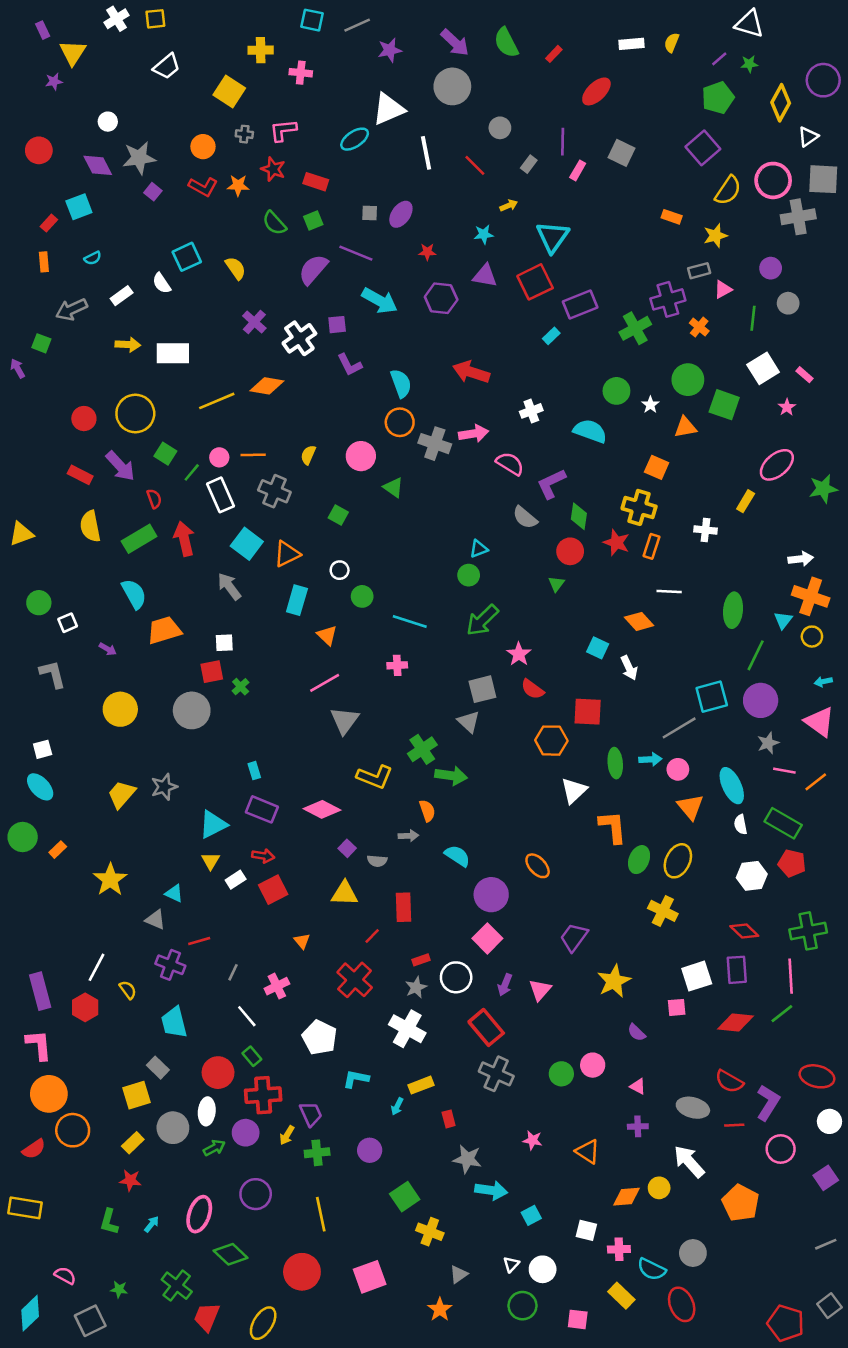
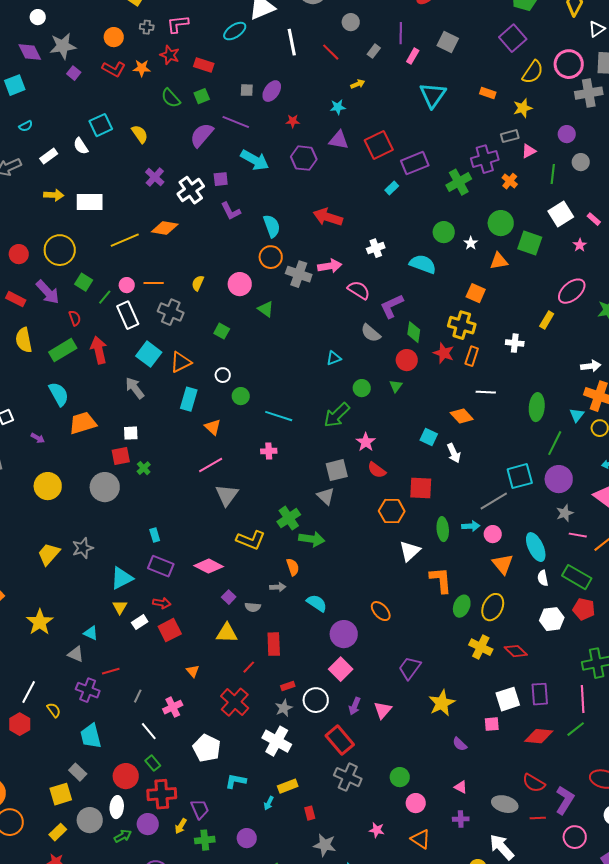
cyan triangle: (553, 237) -> (433, 95), moved
green circle: (469, 575) -> (362, 388), moved
red diamond: (744, 931) -> (516, 651), moved
pink circle: (593, 1065) -> (416, 803), moved

